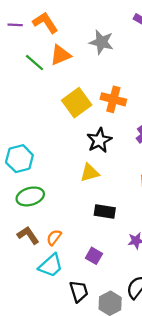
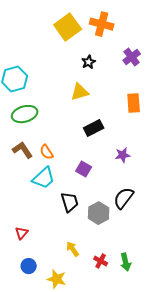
black star: (99, 140) -> (89, 62), size x0.6
black rectangle: (105, 212) -> (94, 128), turned -36
orange semicircle: (54, 237) -> (47, 152), turned -70

